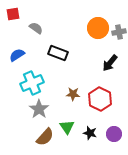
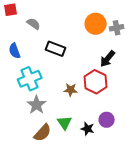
blue semicircle: (17, 55) -> (15, 51), turned -77
red hexagon: (100, 99) -> (96, 82), moved
purple circle: (114, 134) -> (107, 120), moved

